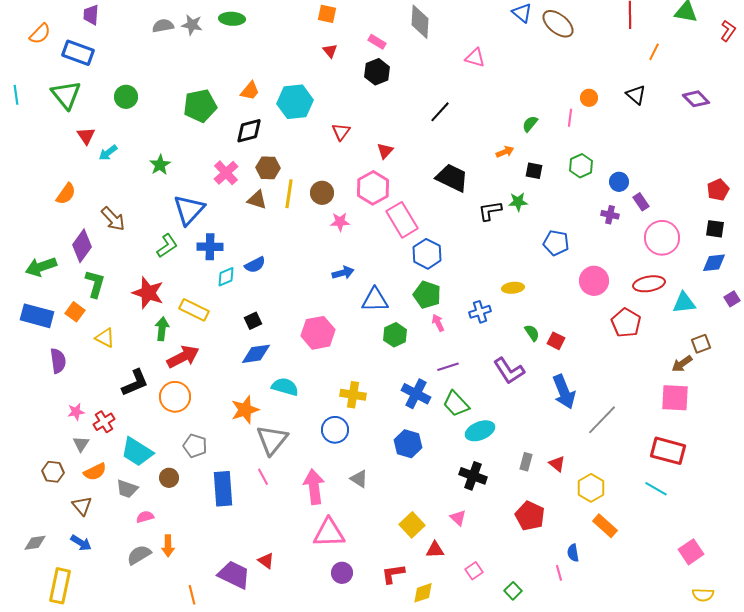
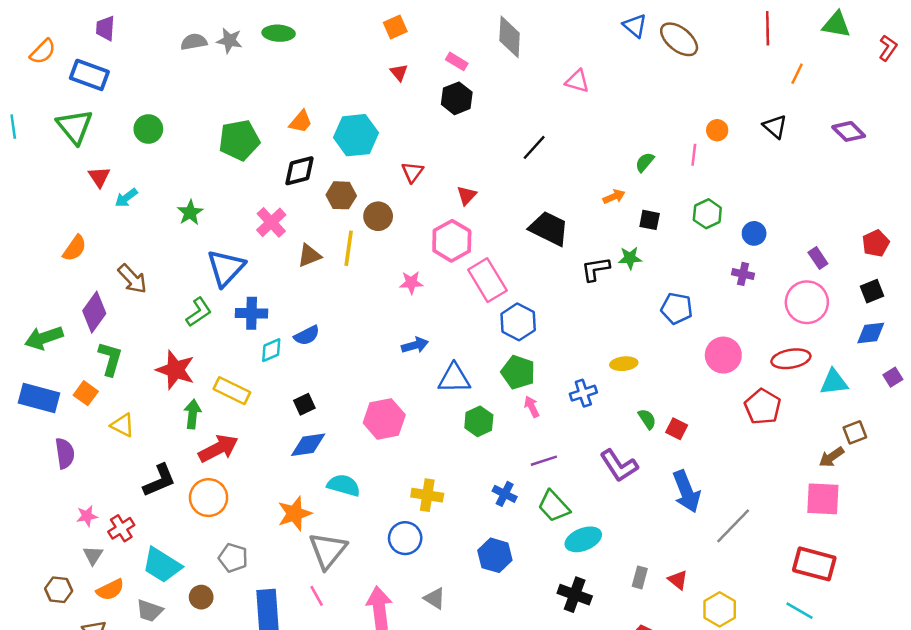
orange square: (327, 14) -> (395, 27), turned -36
brown hexagon: (268, 168) -> (341, 195), moved
brown circle: (322, 193) -> (378, 216), moved
brown triangle: (257, 200) -> (309, 256), turned -40
purple rectangle: (641, 202) -> (818, 258), moved
black square: (715, 229) -> (872, 291), turned -30
blue cross: (416, 394) -> (505, 494), size x0.7

